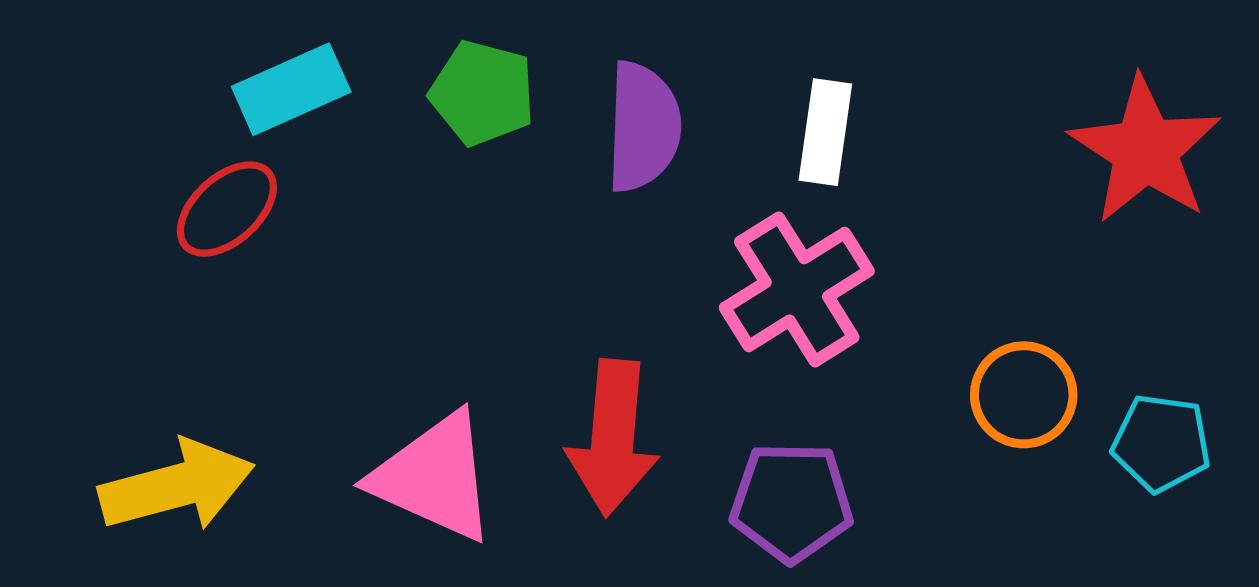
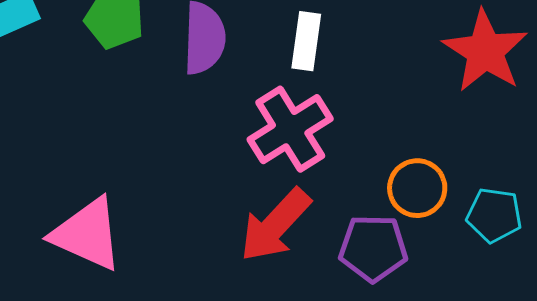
red arrow: (613, 438) -> (275, 225), moved, turned 38
purple pentagon: (791, 502) -> (373, 248), moved

